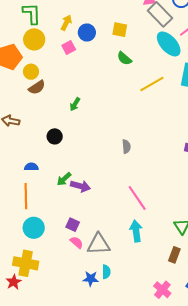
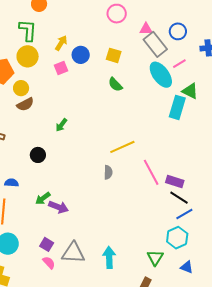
yellow line: (152, 84) -> (122, 147), moved
pink line: (137, 198) -> (151, 172), moved
gray triangle: (99, 244) -> (73, 253), moved

